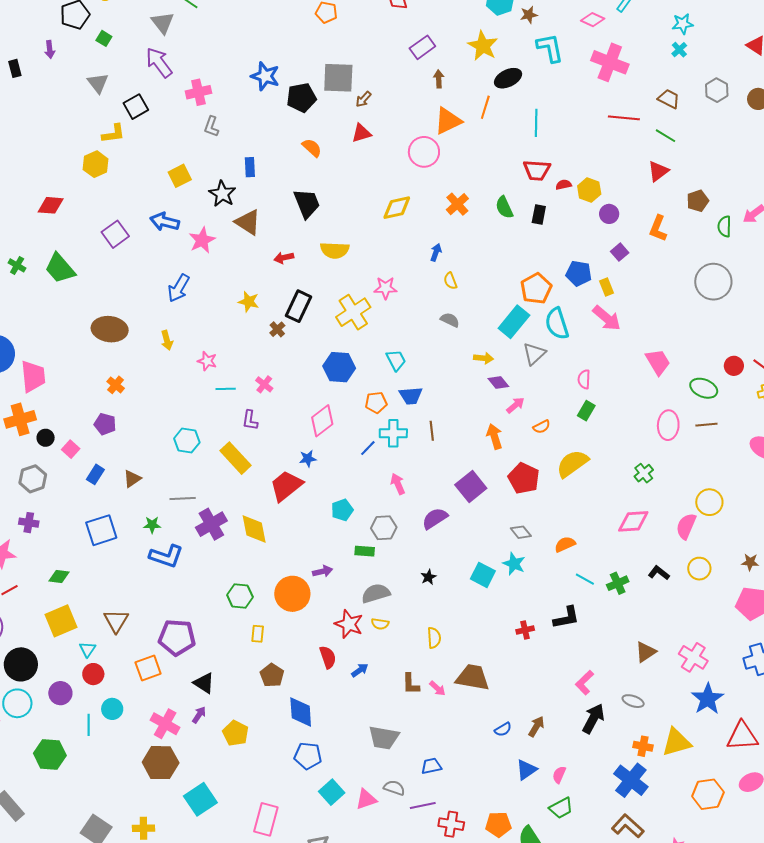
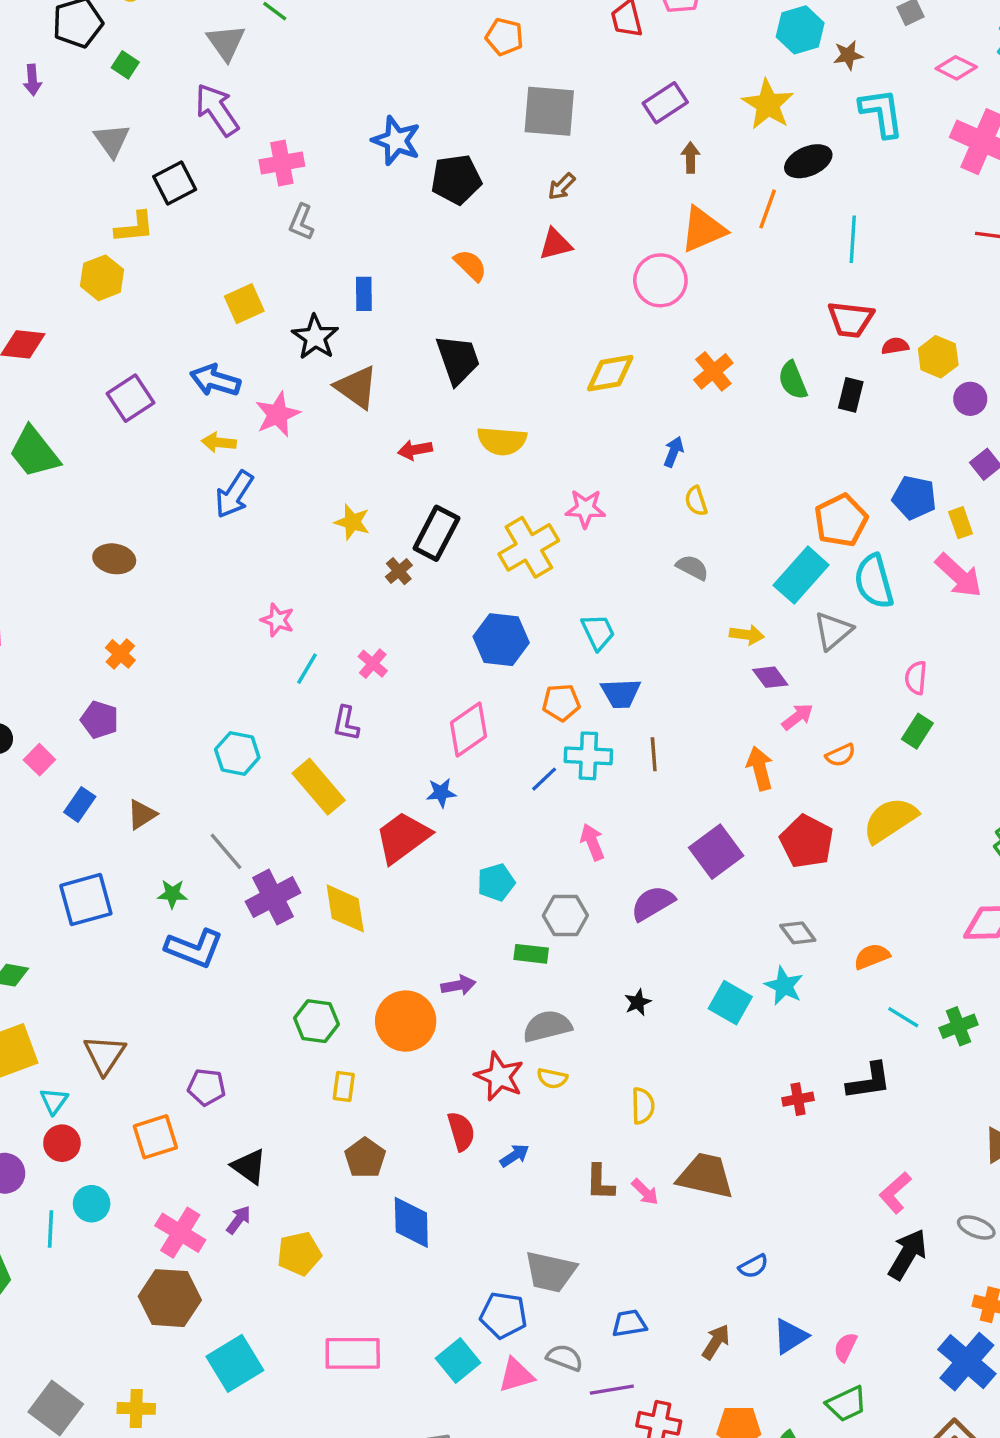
gray square: (338, 78) -> (549, 111), moved
brown ellipse: (110, 329) -> (114, 559), size x0.7
yellow arrow: (167, 340) -> (219, 443), moved, turned 108
cyan line: (226, 389) -> (307, 669), turned -60
gray line: (183, 498) -> (226, 851), turned 50
purple pentagon: (177, 637) -> (207, 1087), size x0.6
brown arrow: (536, 726) -> (716, 1342), moved
yellow pentagon: (236, 733) -> (299, 1254), turned 30
blue pentagon: (308, 756) -> (503, 1315), moved
pink rectangle: (266, 819) -> (353, 1353), moved, turned 72

